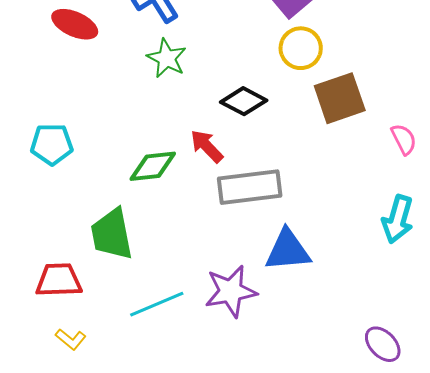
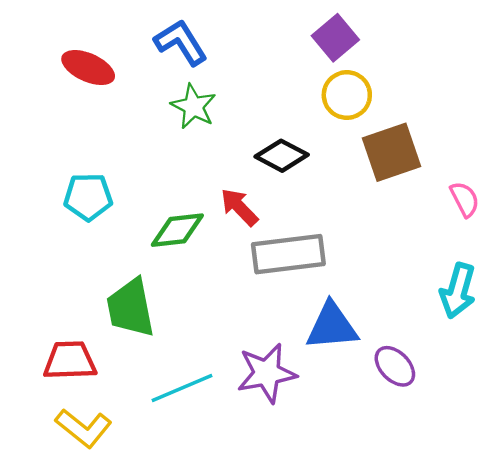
cyan pentagon: (52, 144) -> (88, 197), moved
yellow L-shape: (71, 339) -> (84, 428), size x1.6
purple ellipse: (383, 344) -> (395, 366), moved

